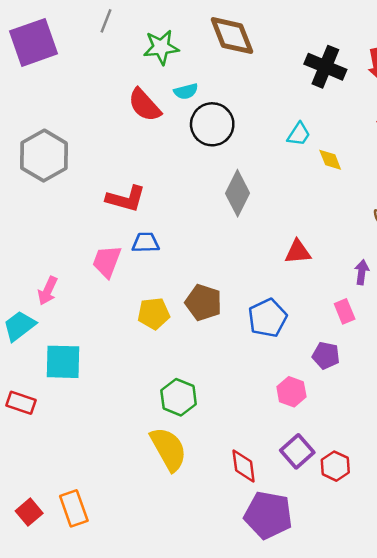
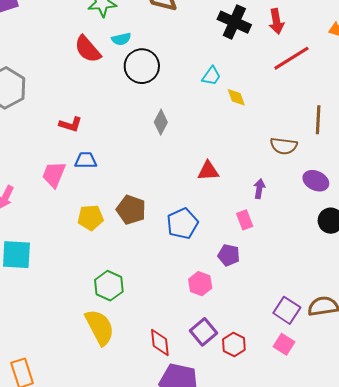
gray diamond: (238, 193) -> (161, 122), size x0.7
red L-shape: (126, 199) -> (71, 124), size x0.7

